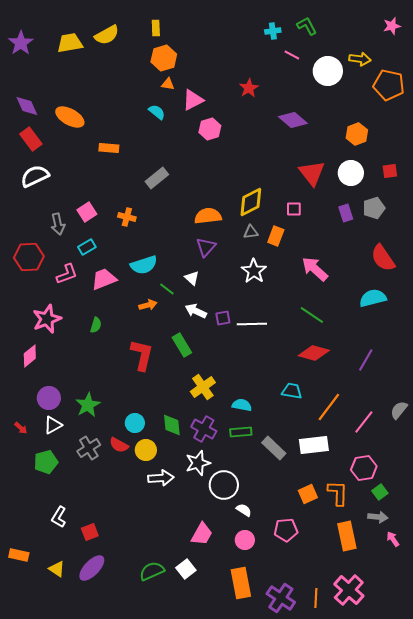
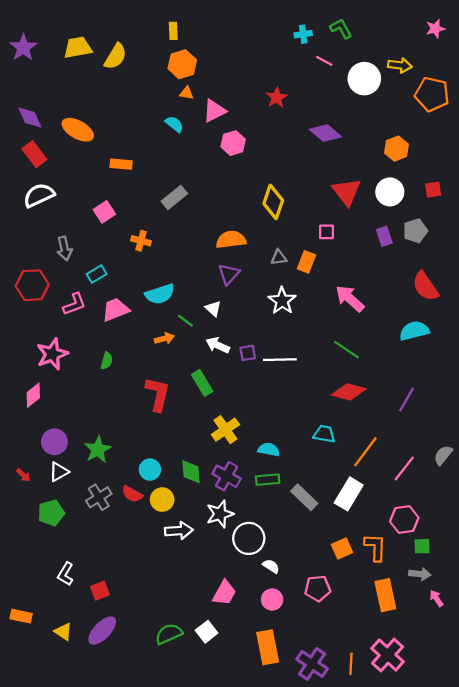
yellow semicircle: (107, 35) -> (115, 56), moved, turned -30
yellow diamond: (251, 202) -> (273, 202), moved, turned -44
pink square: (87, 212) -> (104, 212), moved
white rectangle: (314, 445) -> (349, 494), turned -52
green square: (380, 492) -> (422, 546), turned 35

